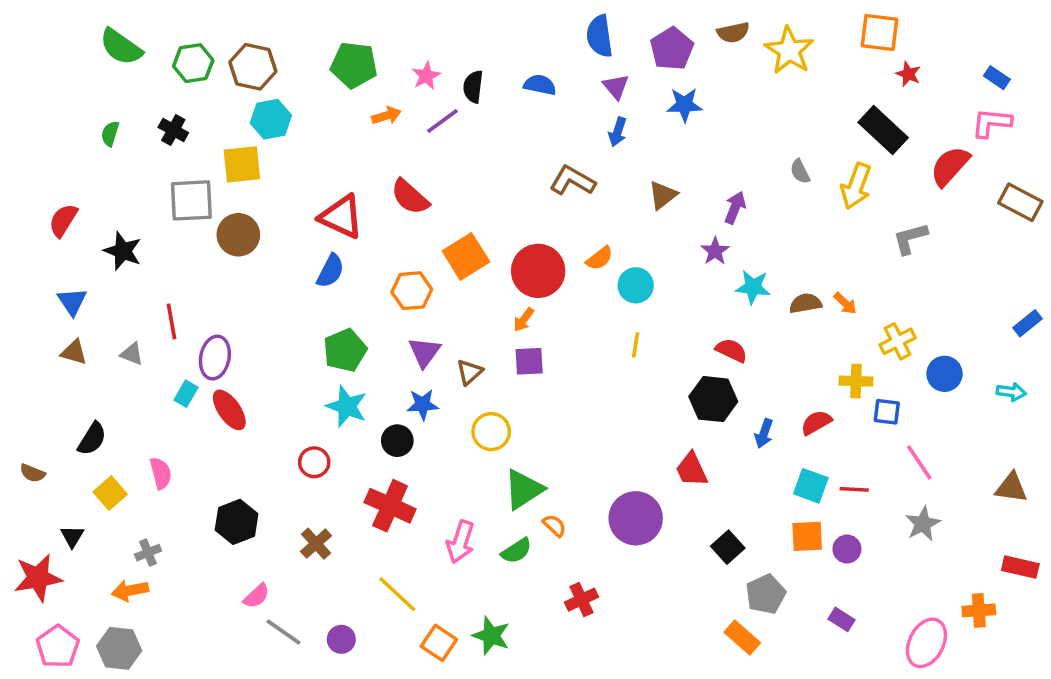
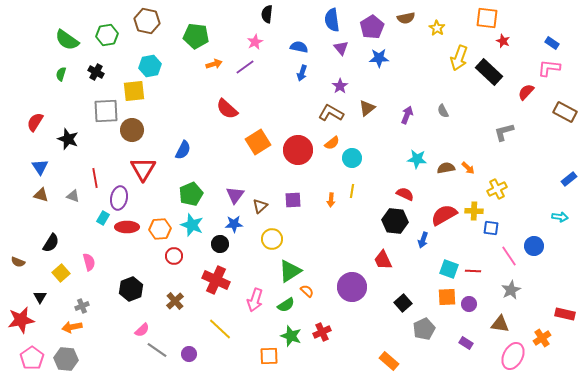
green semicircle: (121, 47) -> (67, 40), moved
yellow star: (789, 51) -> (437, 28), size x0.6
brown hexagon: (253, 67) -> (147, 21), moved
pink star: (426, 76) -> (255, 42), moved
black semicircle: (473, 87) -> (267, 14), moved
blue arrow: (618, 132) -> (302, 73), moved
red semicircle: (950, 166) -> (526, 92), size x0.7
gray semicircle: (800, 172) -> (443, 111), moved
brown L-shape: (572, 181) -> (331, 113), moved
yellow arrow: (856, 186) -> (459, 58), moved
red triangle: (341, 217) -> (143, 169), moved, turned 36
purple star: (715, 251) -> (340, 86), moved
orange hexagon: (412, 291) -> (160, 229), moved
orange arrow: (524, 320) -> (331, 200), moved, turned -32
blue circle: (944, 374) -> (534, 246), moved
red ellipse: (229, 410) -> (127, 227), turned -55
red semicircle: (816, 423) -> (444, 215), moved, size x1.5
brown triangle: (1011, 488) -> (500, 324), moved
orange cross: (979, 610) -> (542, 338), turned -30
green star: (491, 636) -> (291, 336), moved
orange rectangle: (742, 637) -> (389, 361), moved
orange square: (439, 643) -> (269, 356), moved, turned -36

